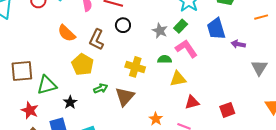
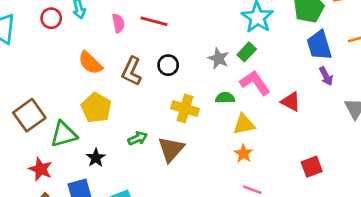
black circle: (123, 25) -> (168, 65), moved
blue trapezoid: (216, 29) -> (319, 45), moved
purple arrow: (238, 44) -> (326, 76), turned -128
yellow pentagon: (83, 64) -> (96, 108), moved
brown square: (22, 71) -> (29, 115), turned -30
red triangle: (192, 102) -> (291, 102), moved, turned 42
orange star: (156, 119) -> (243, 154), moved

